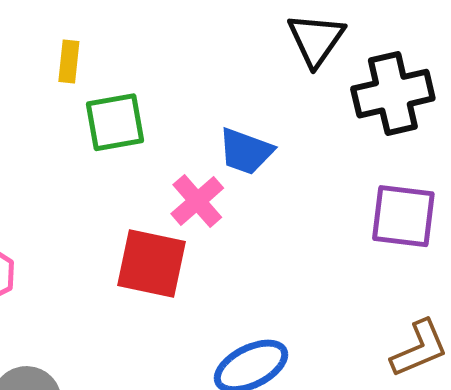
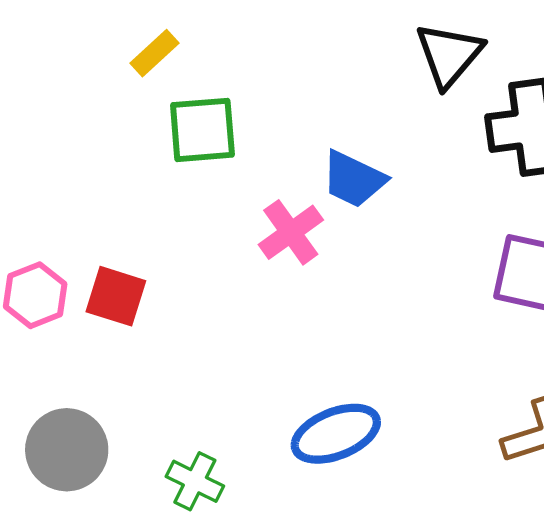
yellow rectangle: (69, 61) -> (155, 53), turned 36
red square: (151, 263) -> (116, 296), moved, size x0.7

